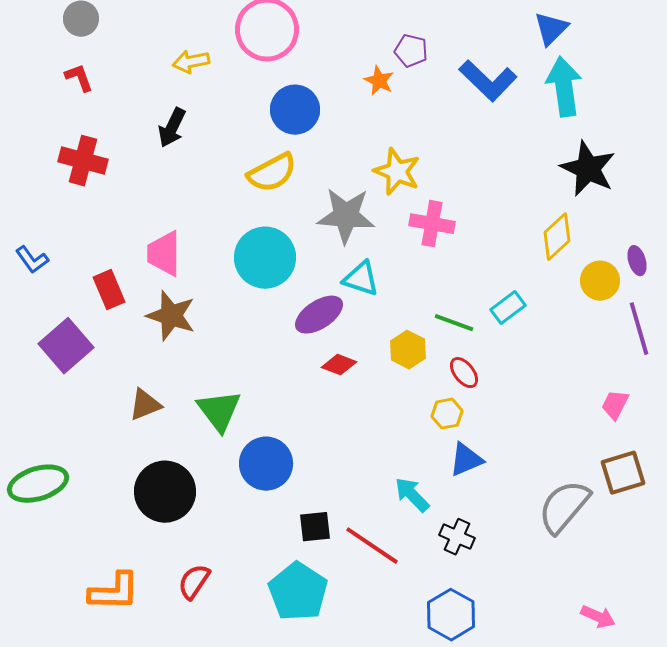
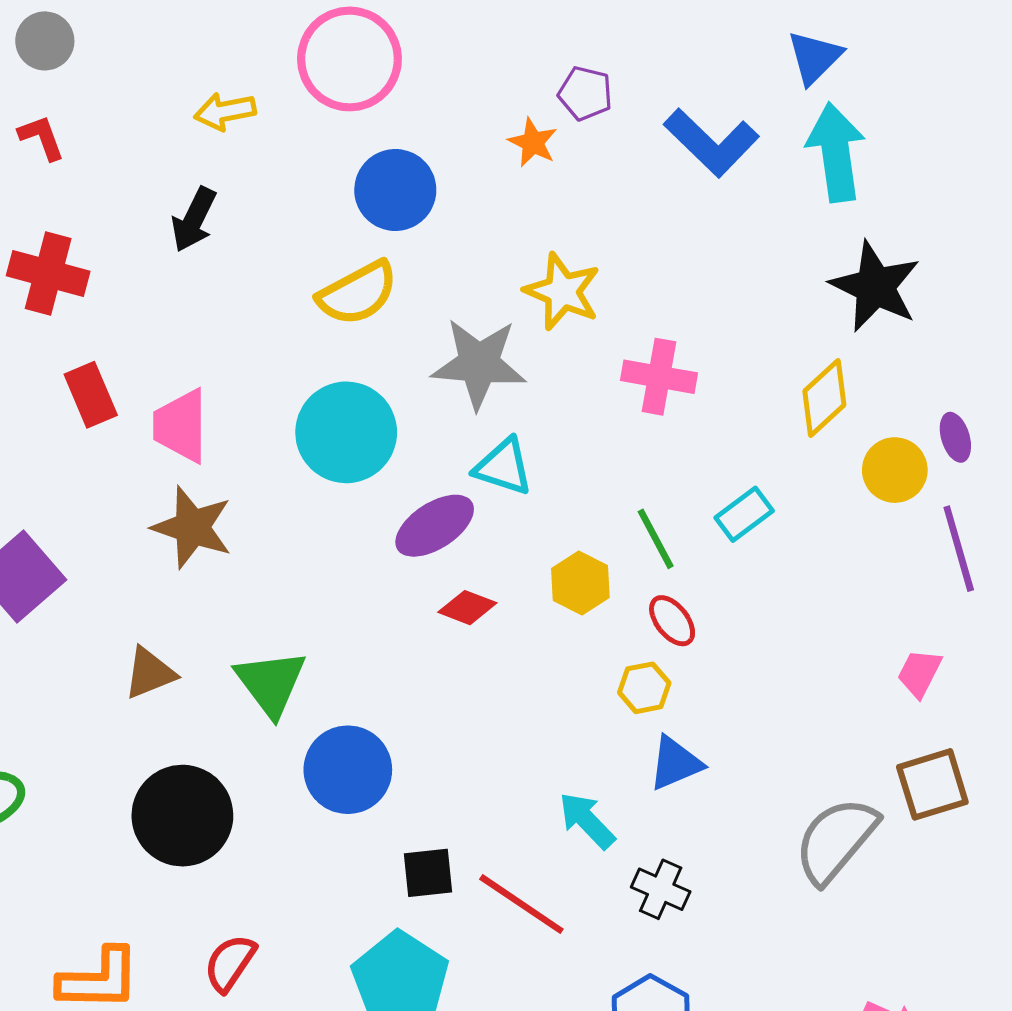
pink cross: (432, 224) -> (659, 377), moved
red rectangle: (109, 290) -> (91, 395), moved
green line: (454, 323) -> (656, 539), turned 42

